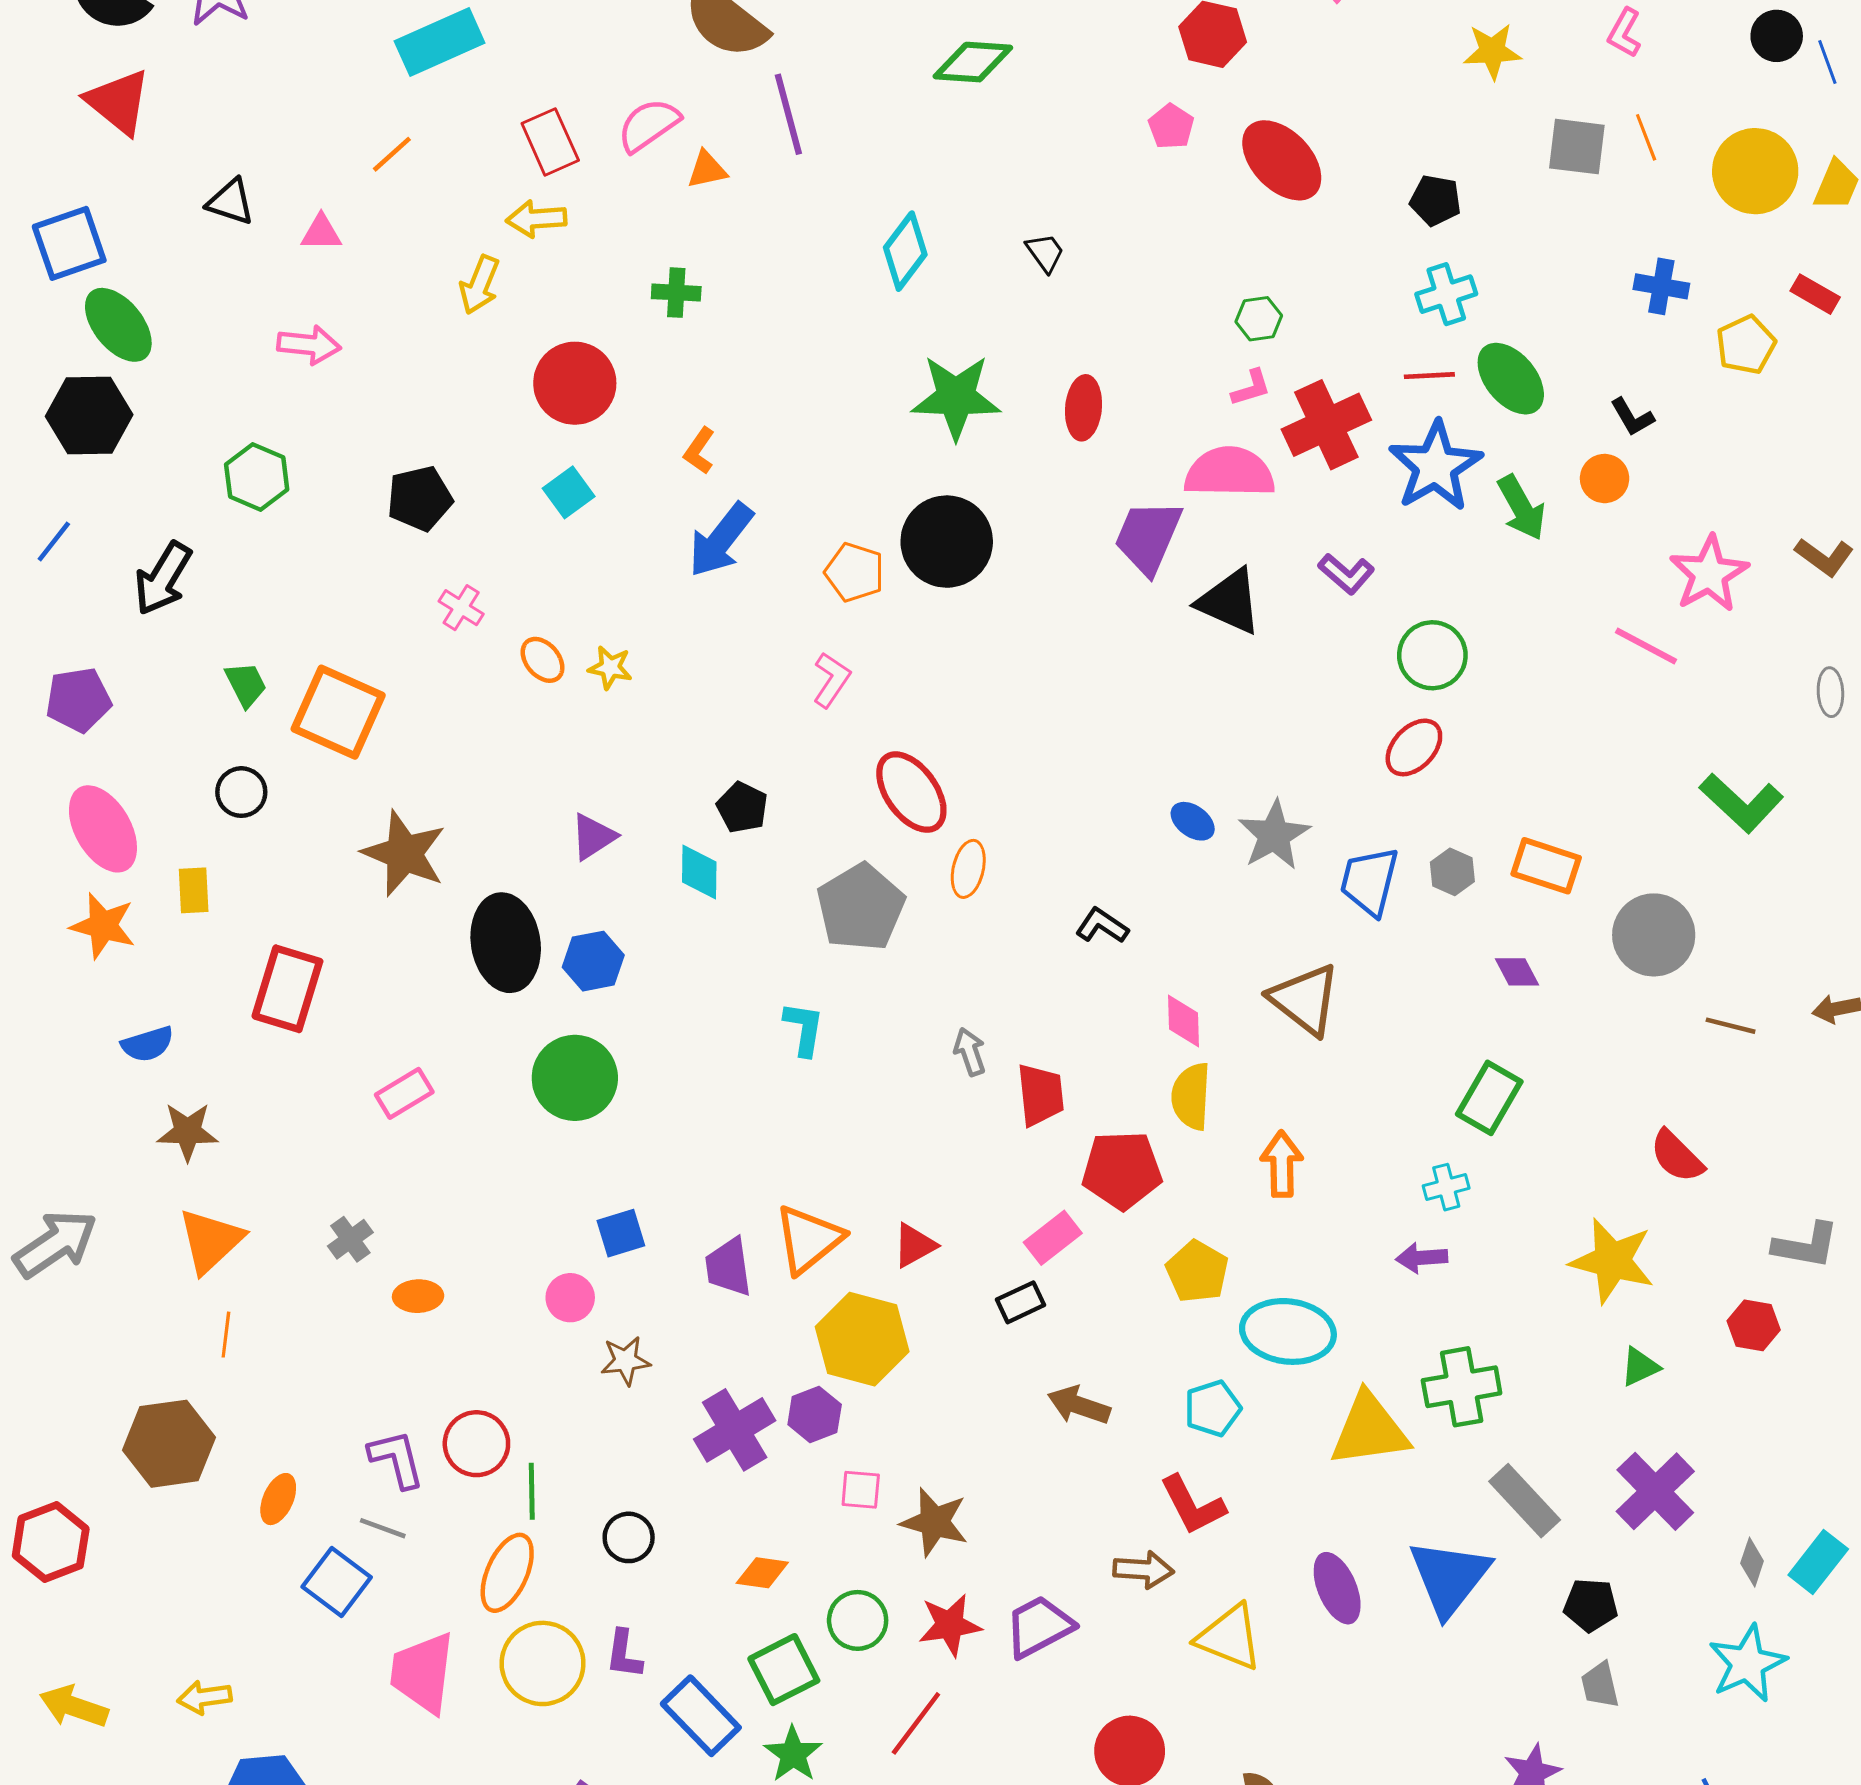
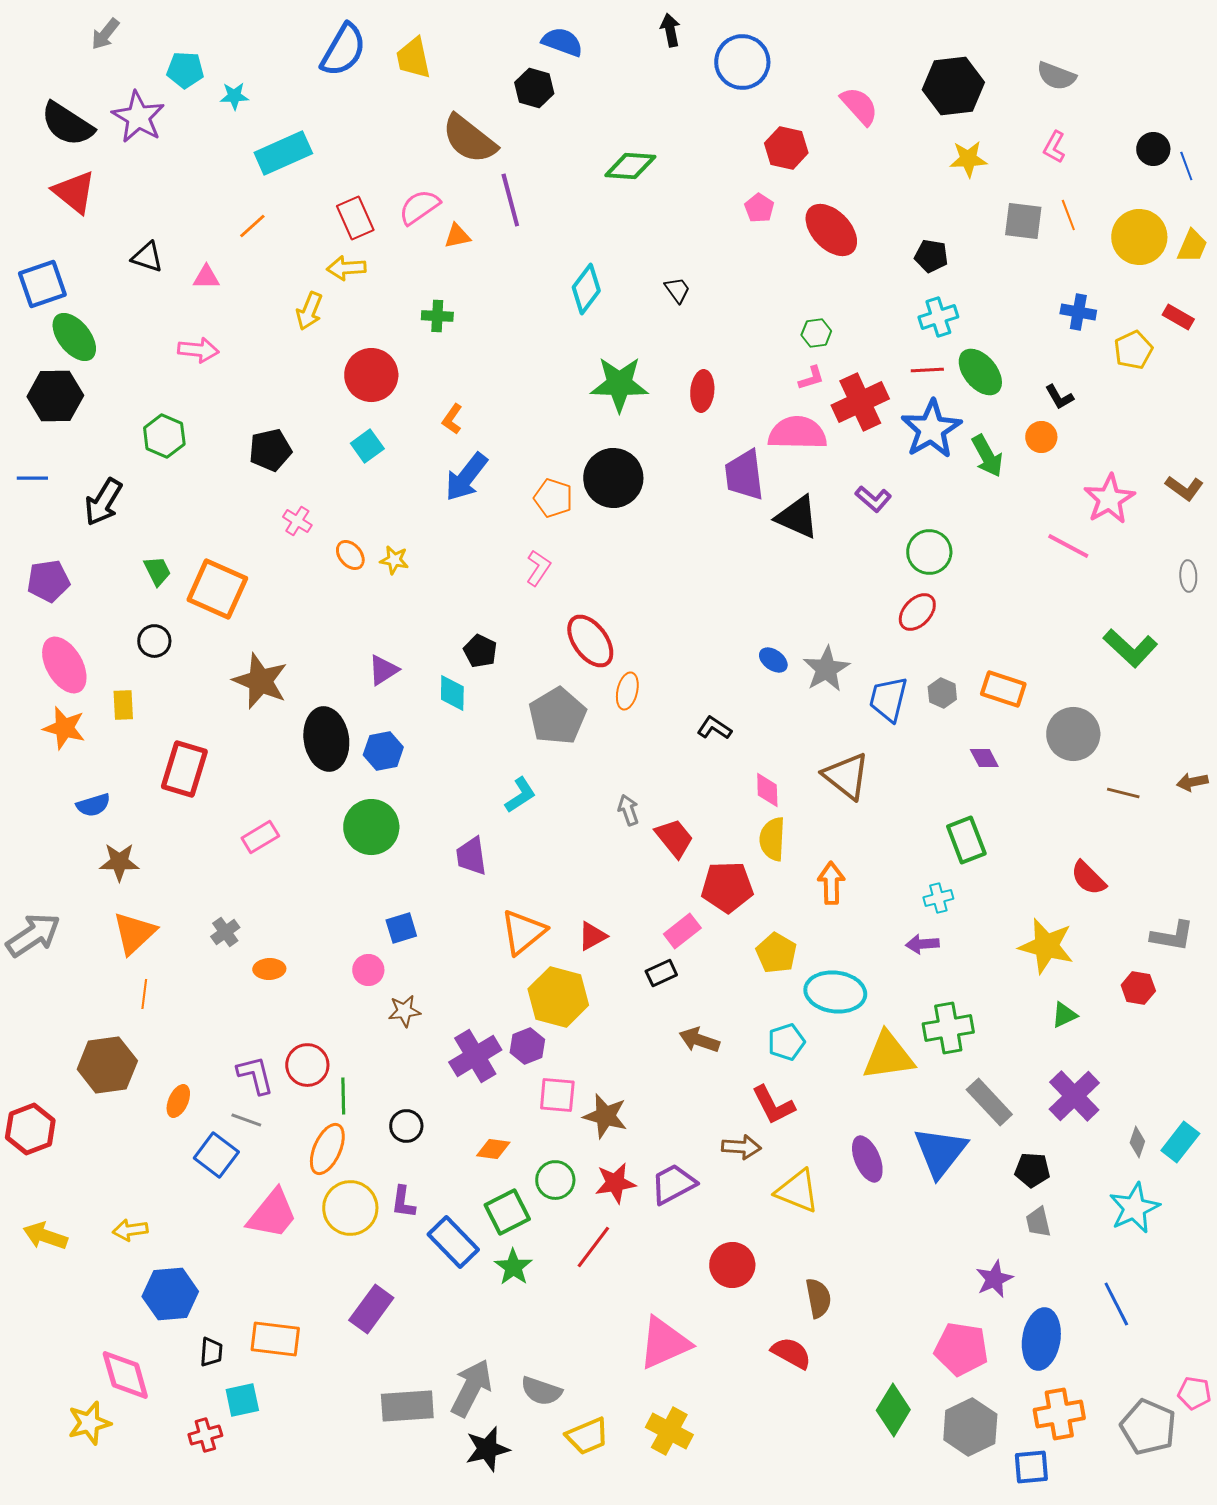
purple trapezoid: (1148, 537) -> (744, 475), turned -30
blue line: (54, 542) -> (32, 478), turned 52
cyan L-shape: (804, 1029) -> (520, 795), turned 48
red trapezoid: (1040, 1095) -> (674, 838), turned -33
green rectangle: (1489, 1098) -> (966, 840), turned -51
purple trapezoid: (728, 1267) -> (471, 856), moved
pink square: (861, 1490) -> (557, 1095), size x1.4
pink trapezoid: (423, 1673) -> (272, 1214), turned -148

